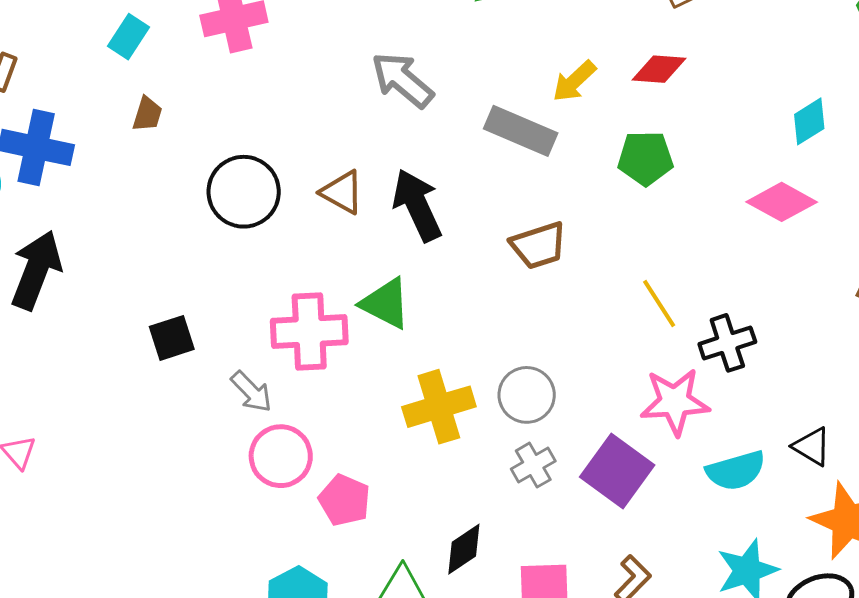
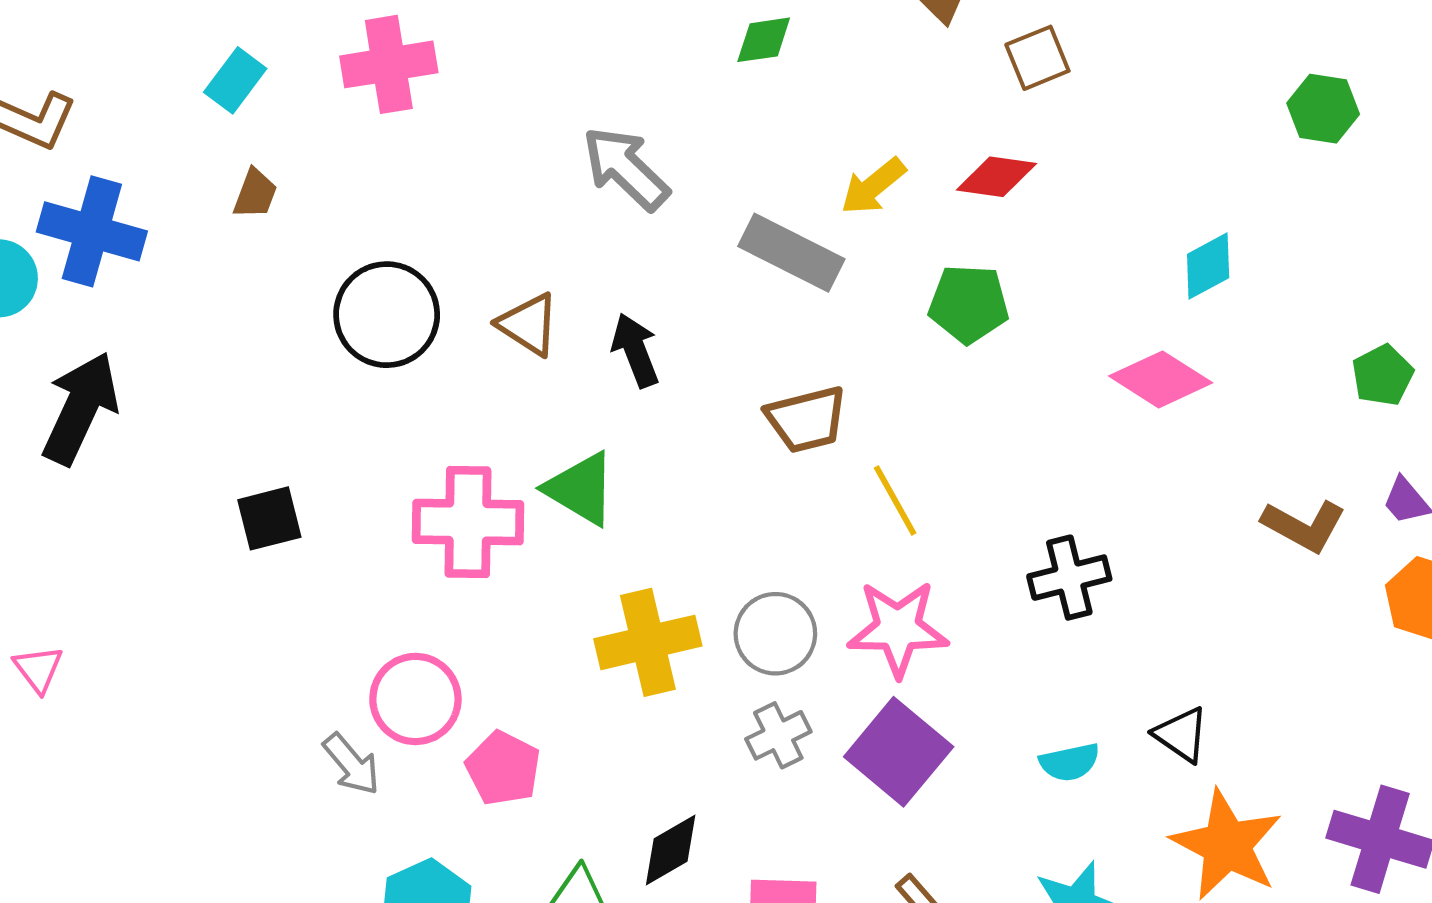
black arrow: (417, 205) -> (635, 350), size x0.7
yellow line: (659, 304) -> (895, 501), moved
gray arrow: (251, 392) -> (351, 764), moved
pink star: (675, 402) -> (898, 629), moved
cyan semicircle: (736, 471) -> (1070, 762), size x0.7

